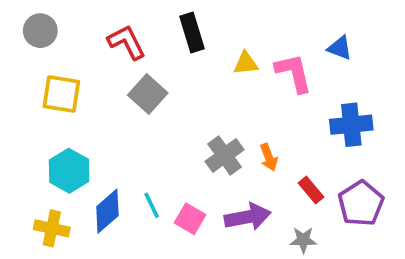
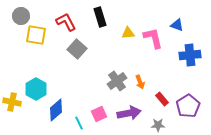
yellow square: (61, 94) -> (36, 35), moved
blue cross: (351, 125) -> (190, 55), moved
cyan line: (152, 205) -> (79, 123), moved
pink square: (190, 219) -> (99, 114), turned 35
yellow cross: (52, 228) -> (12, 102), moved

